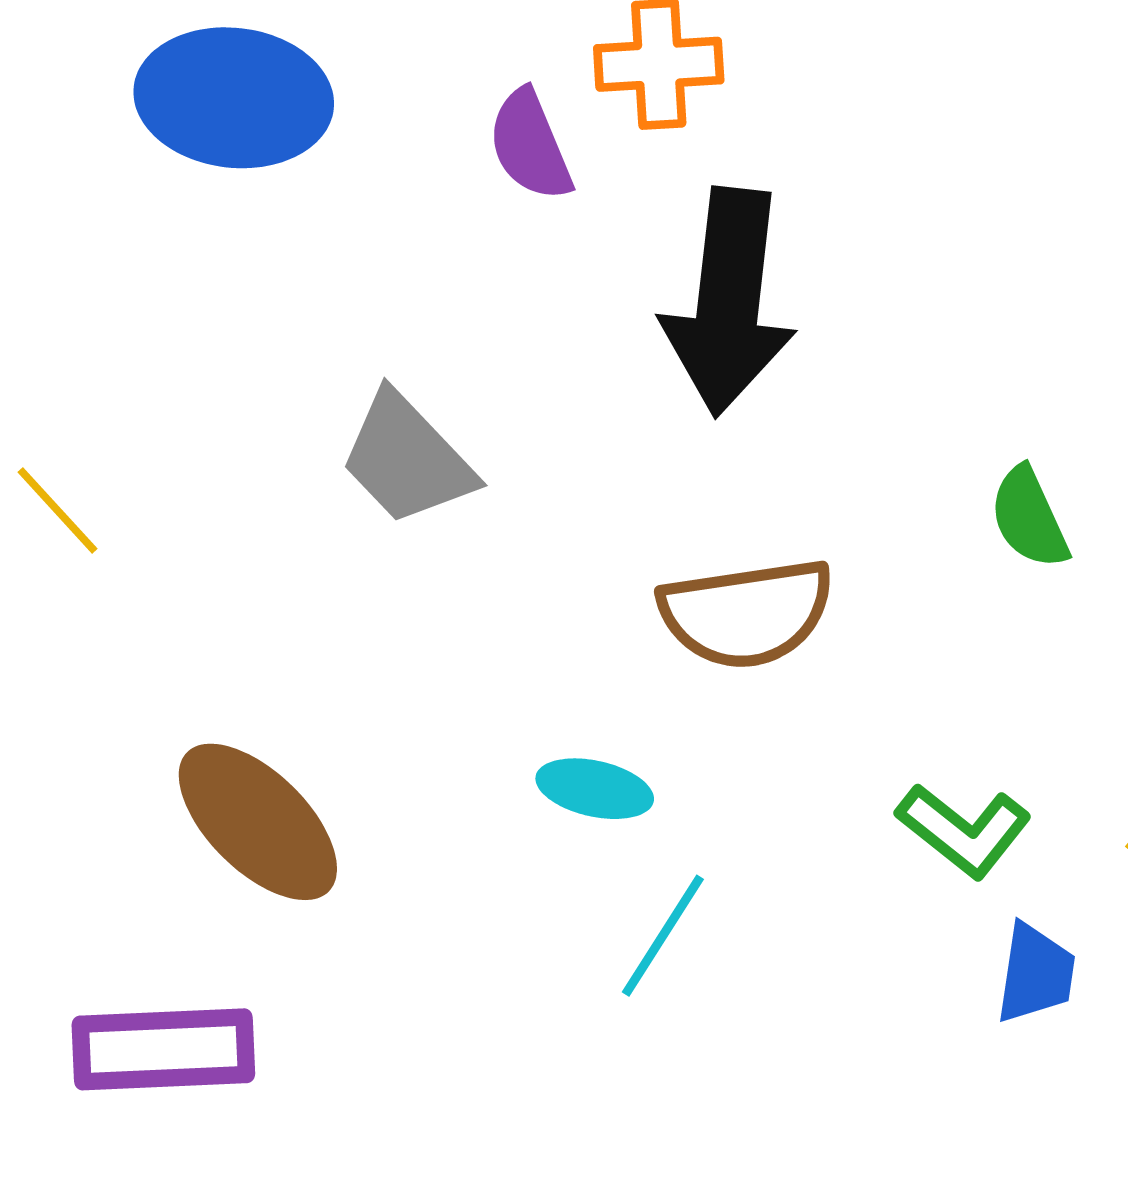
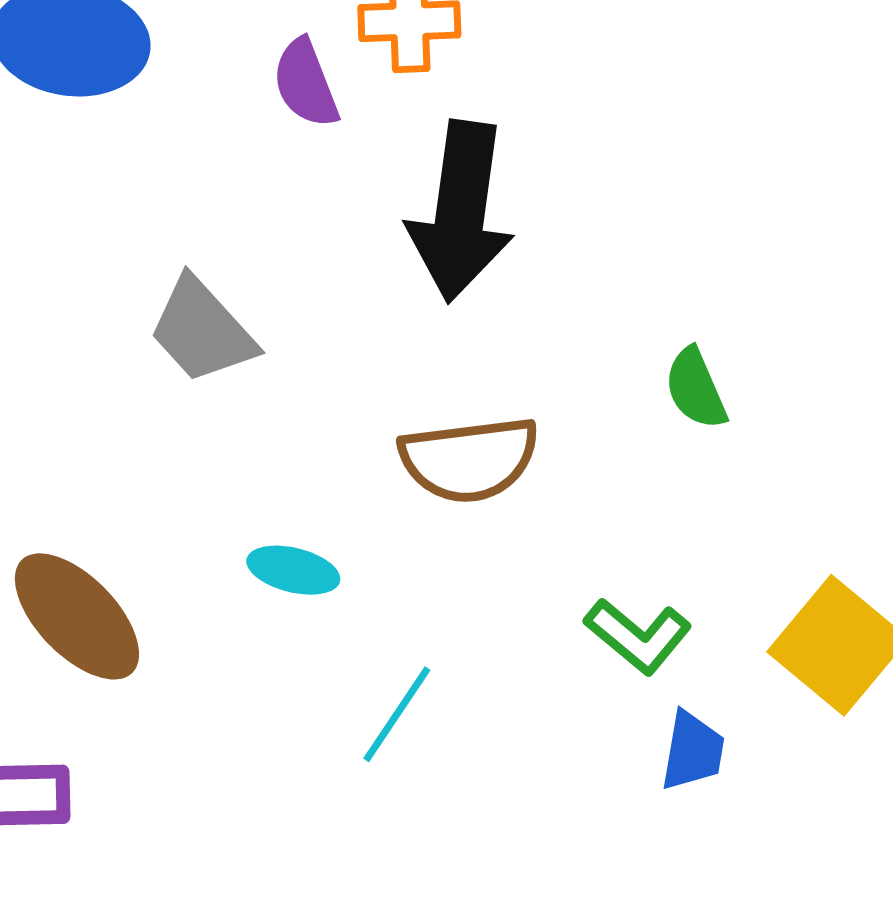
cyan ellipse: (595, 789) -> (293, 570), moved

